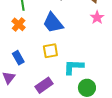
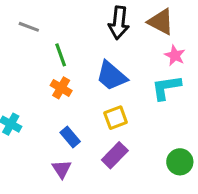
cyan L-shape: (74, 67) -> (166, 88), moved
purple rectangle: (44, 85) -> (115, 155), moved

